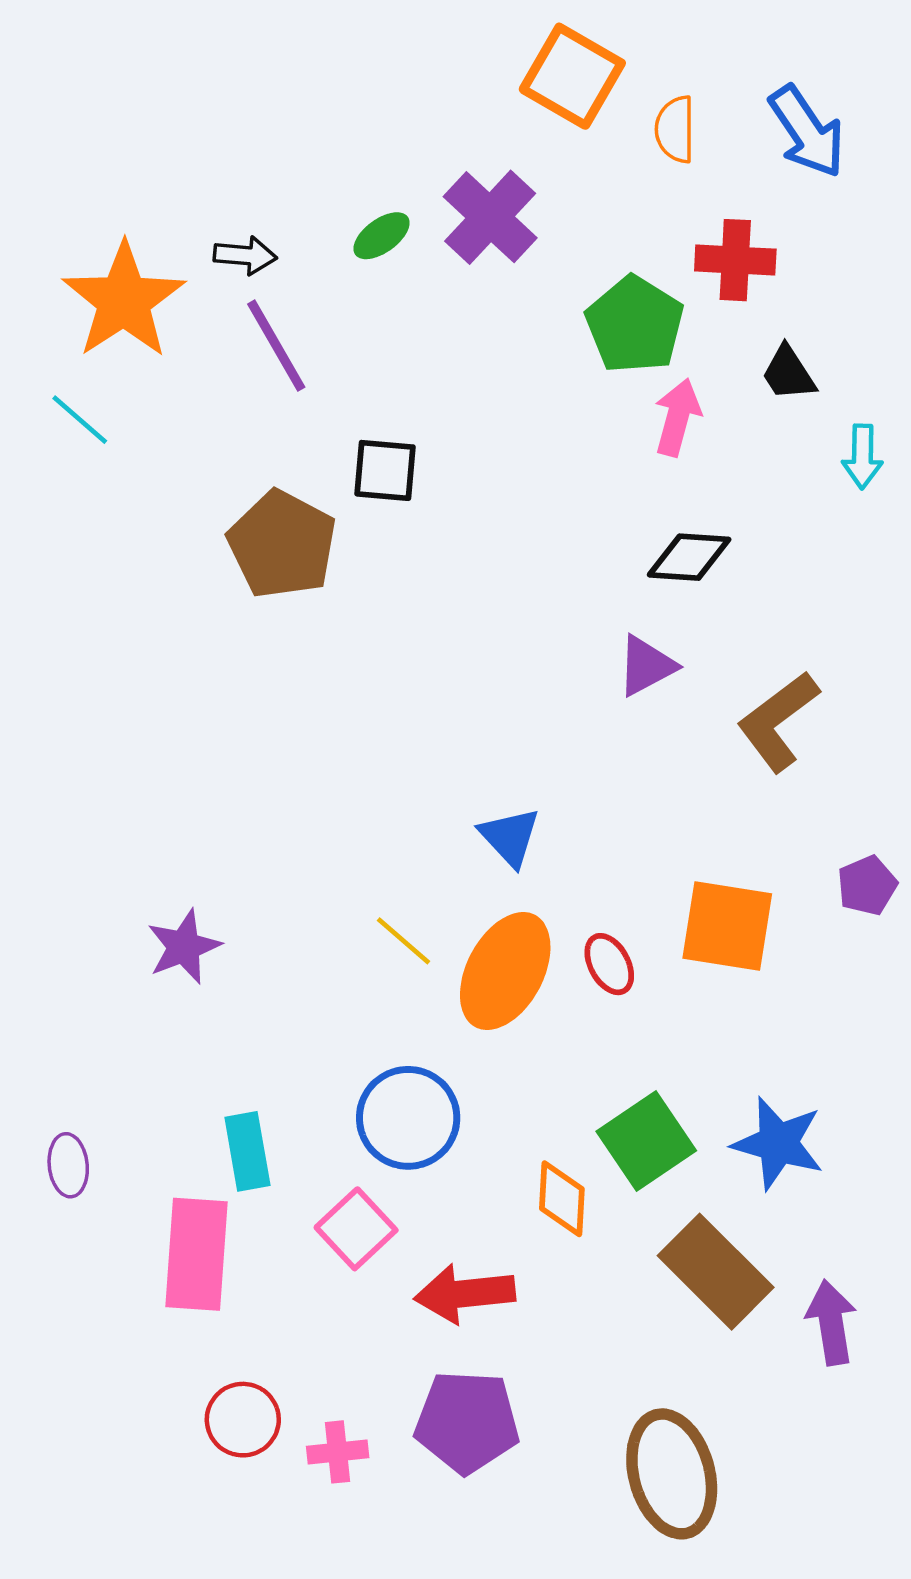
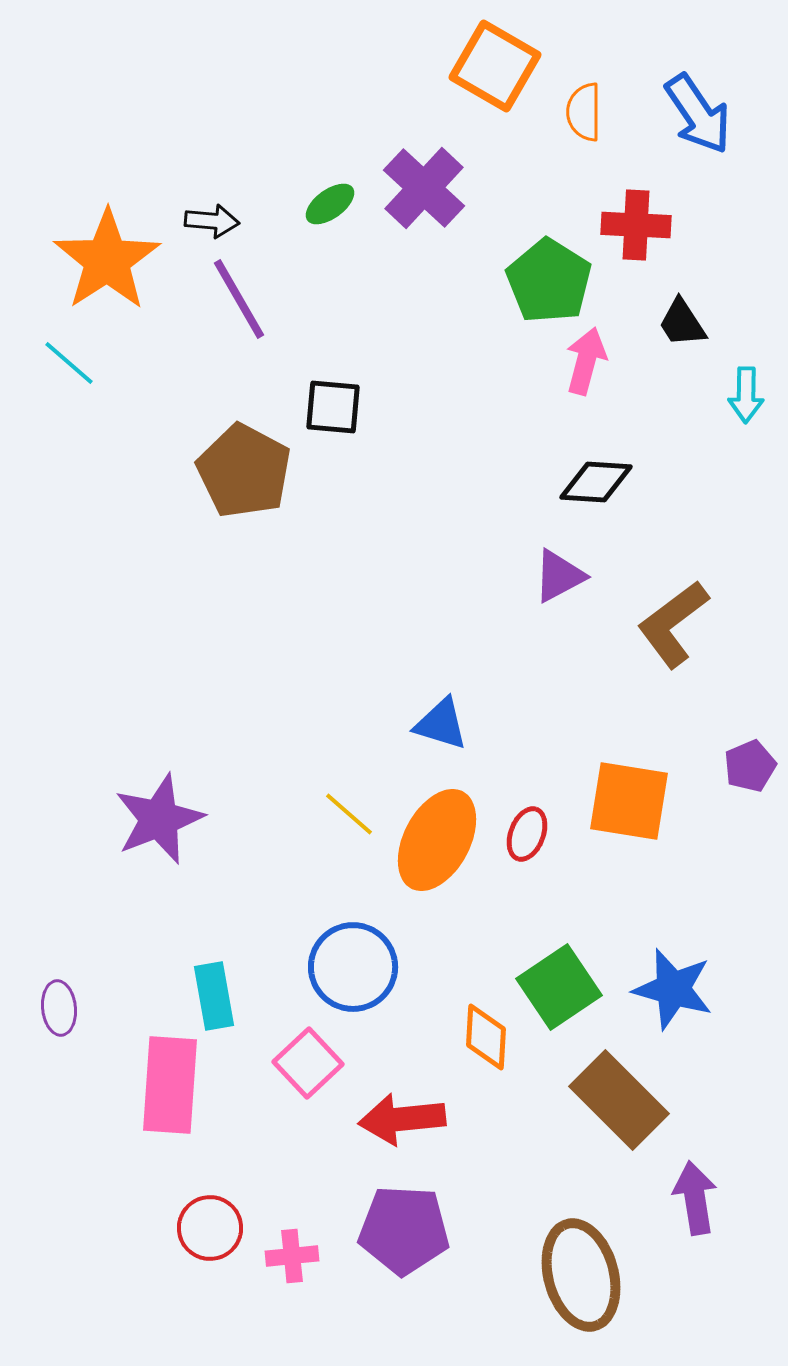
blue triangle: (510, 837) -> (441, 724), turned -30
purple star: (184, 947) -> (159, 819), size x1.4
red ellipse: (609, 964) -> (527, 834), turned 50
purple arrow: (831, 1322) -> (695, 1198), moved

